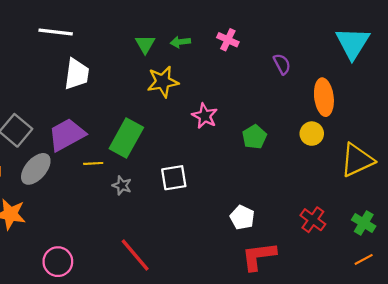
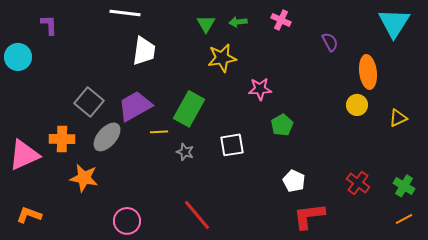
pink star: (205, 116) -> (260, 89), turned -30
green pentagon: (254, 137) -> (282, 125), moved
yellow triangle: (357, 160) -> (398, 118), moved, size x0.6

